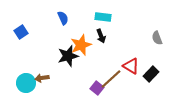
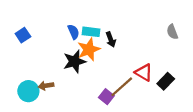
cyan rectangle: (103, 17) -> (91, 32), moved
blue semicircle: (63, 18) -> (73, 32), moved
gray semicircle: (157, 38) -> (172, 32), moved

